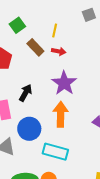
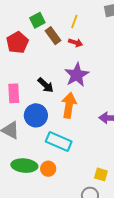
green square: (17, 25) -> (37, 20), moved
black arrow: (26, 93) -> (46, 85), moved, turned 96

